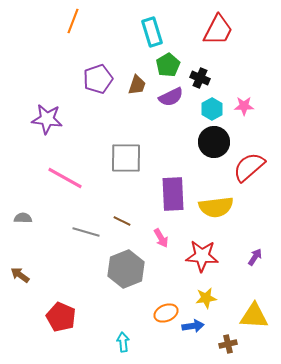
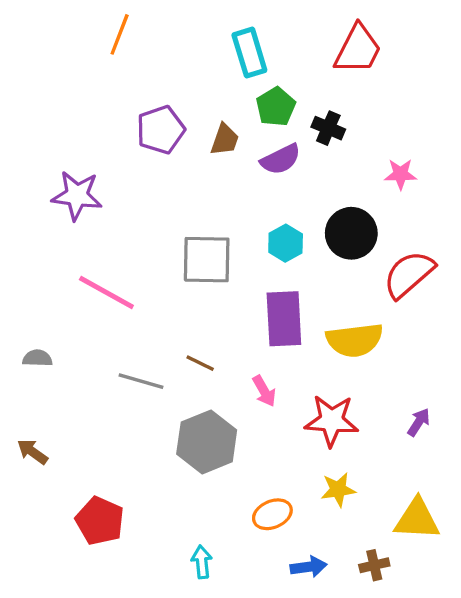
cyan hexagon: (212, 109) -> (286, 243), moved
blue arrow: (193, 326) -> (309, 567), moved

